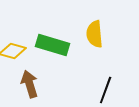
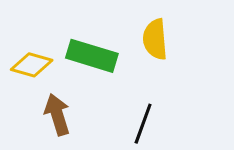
black line: (106, 90) -> (143, 124), moved

